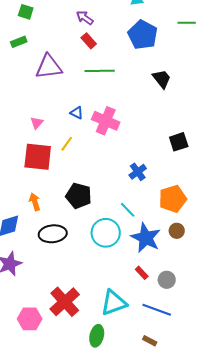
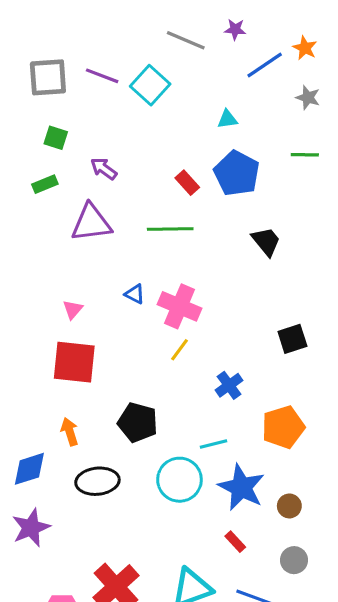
purple arrow: (85, 18) -> (104, 169), moved
red rectangle: (89, 41) -> (187, 183), moved
yellow line: (67, 144) -> (179, 350), moved
cyan line: (128, 210) -> (214, 444), turned -60
brown circle: (177, 231) -> (289, 506), moved
gray circle: (167, 280) -> (294, 560), moved

